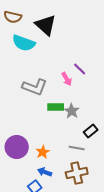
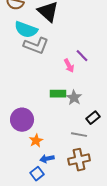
gray L-shape: (35, 87) -> (36, 46), moved
purple circle: (17, 147) -> (22, 120), moved
orange star: (43, 152) -> (36, 141), moved
blue arrow: (45, 172) -> (47, 159), turned -32

